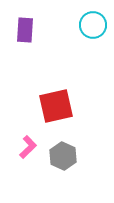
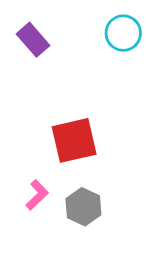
purple rectangle: (25, 30) -> (33, 40), turned -45

